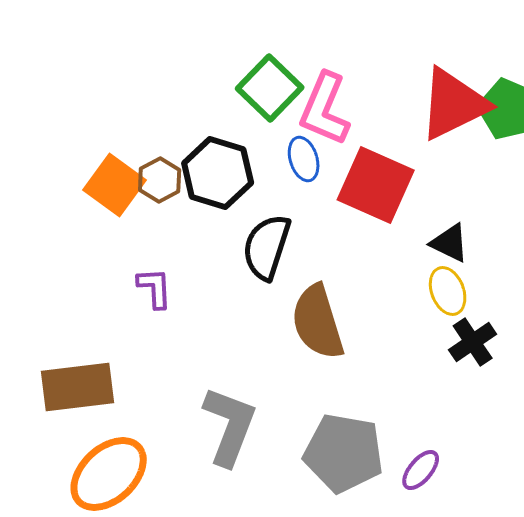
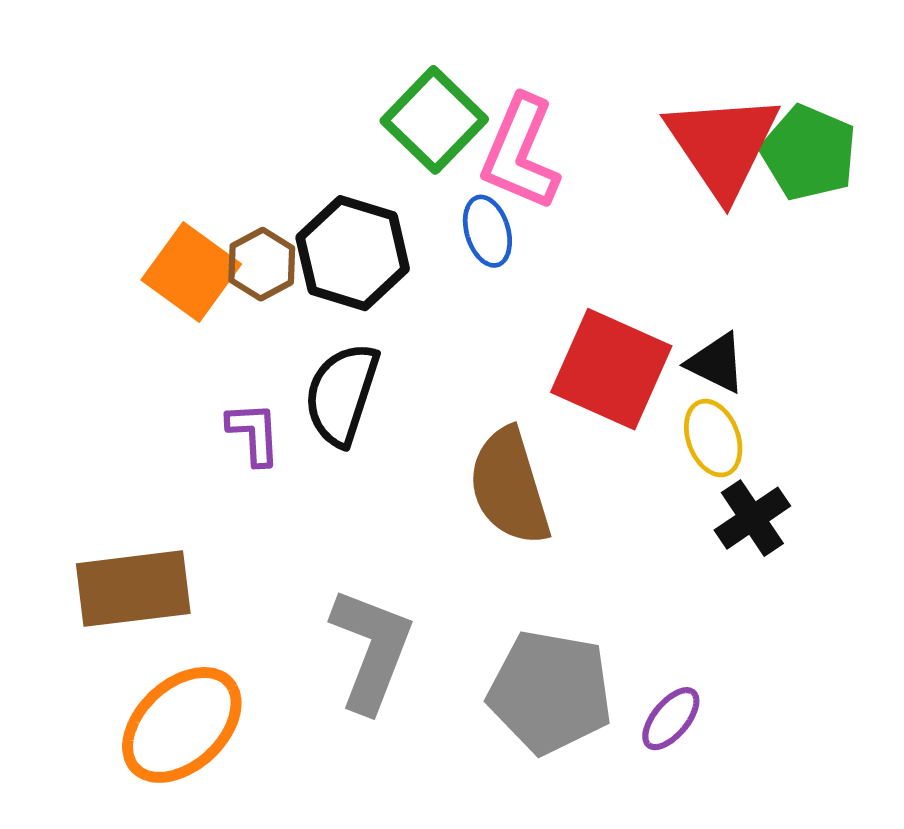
red triangle: (454, 104) -> (723, 145), turned -38
red square: (376, 185) -> (611, 369), moved
black semicircle: (267, 247) -> (342, 394), moved

